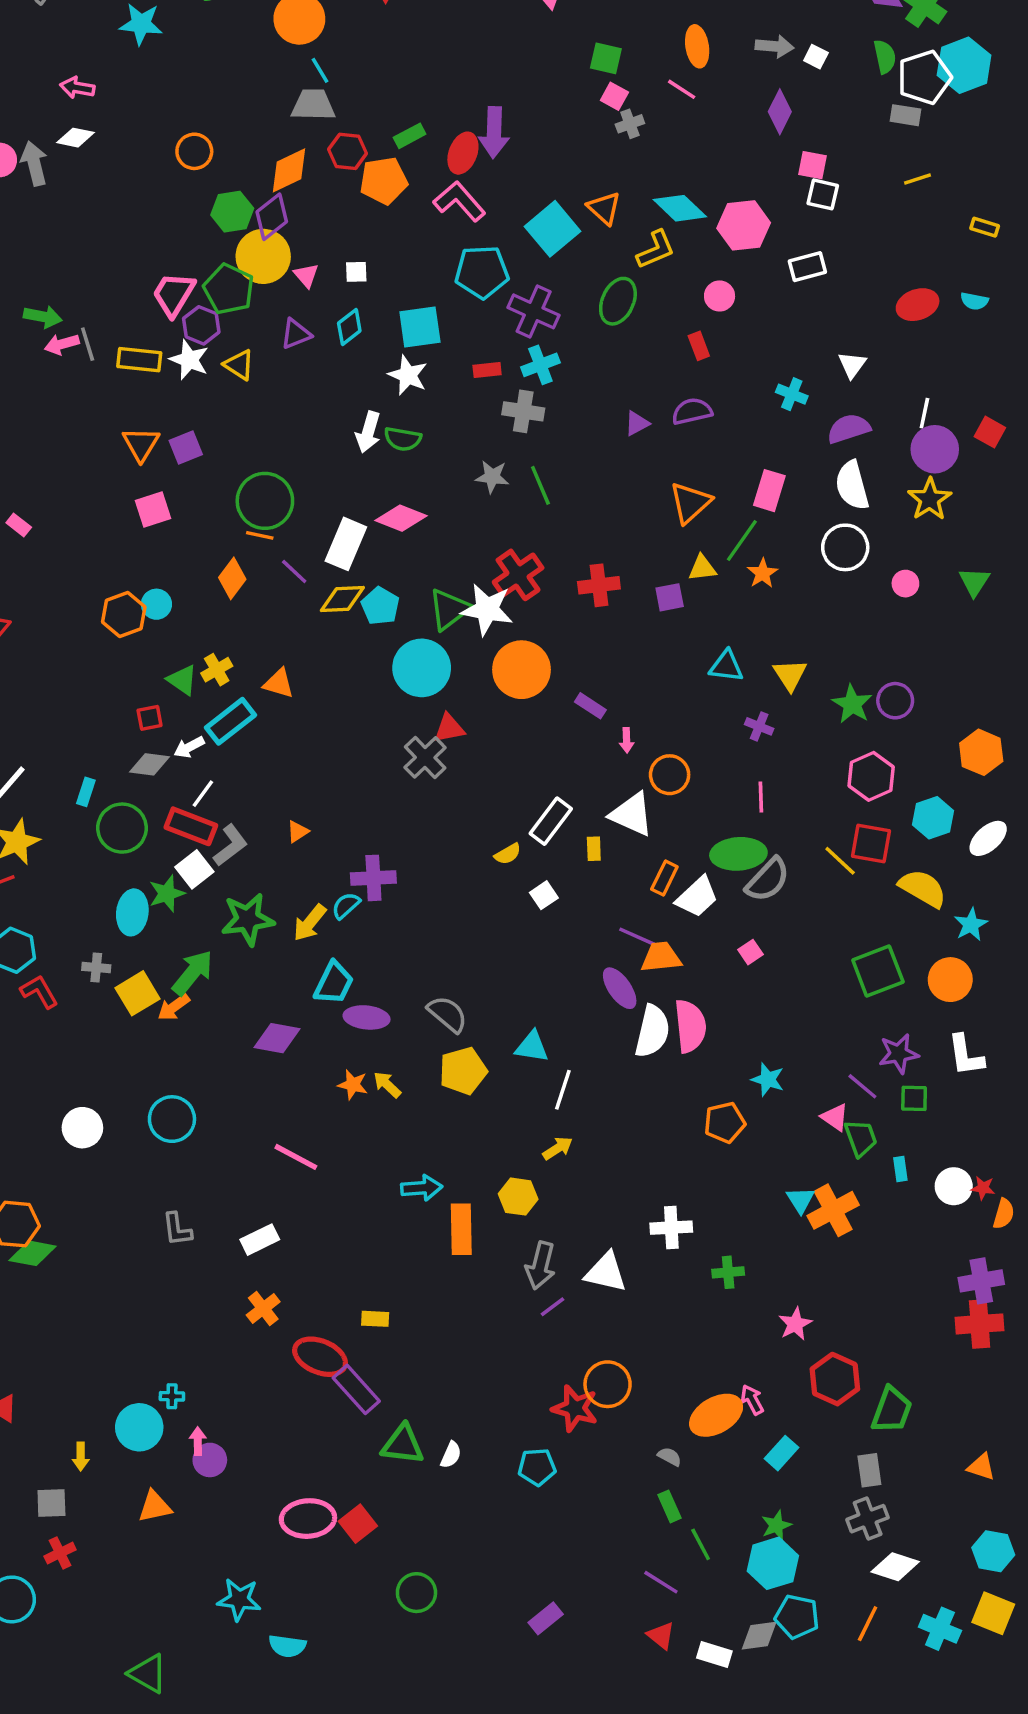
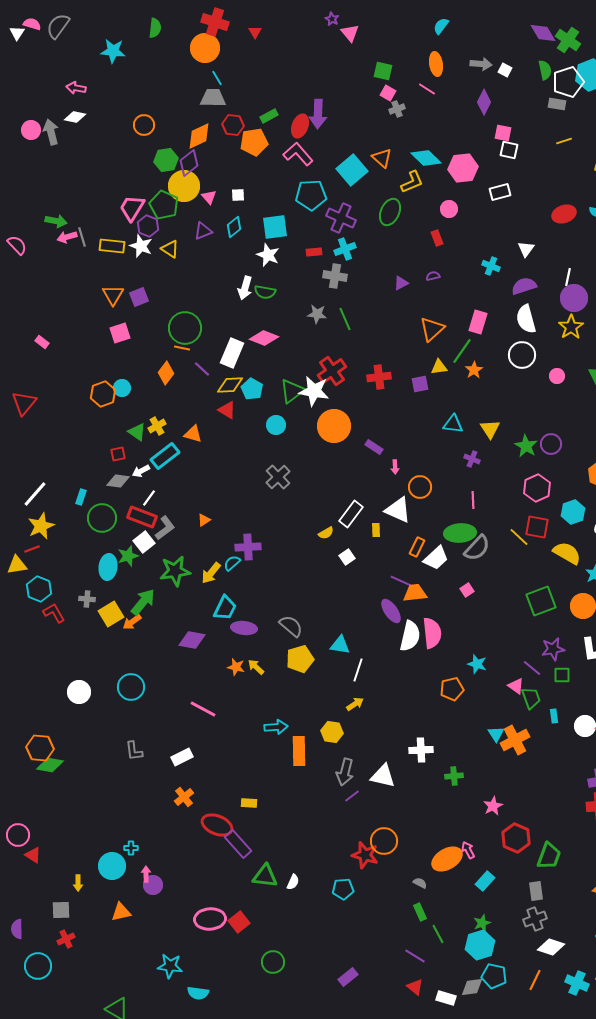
purple semicircle: (692, 411) -> (433, 276), size x0.6
cyan circle: (422, 668) -> (276, 425), size x0.6
red triangle: (449, 728) -> (227, 410), moved, turned 42

